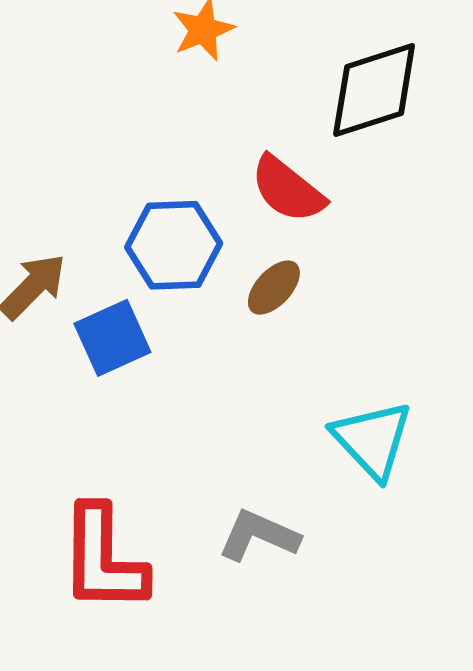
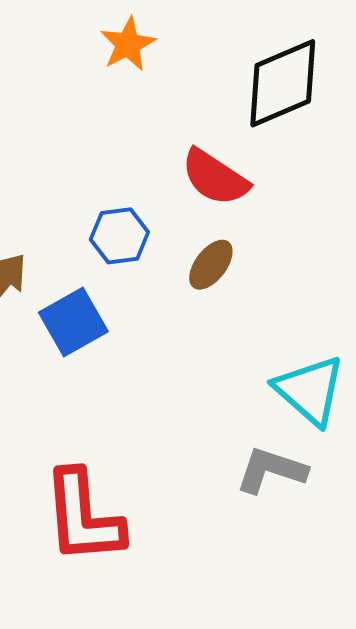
blue hexagon: (174, 245) -> (119, 236), size x0.7
gray L-shape: (259, 536) -> (271, 470), moved

